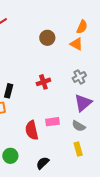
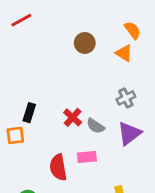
orange semicircle: (82, 27) -> (132, 30), turned -64
red cross: (43, 82) -> (73, 117), moved, turned -32
gray semicircle: (79, 126) -> (96, 126), moved

